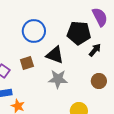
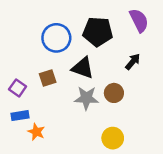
black pentagon: (79, 33) -> (98, 32), moved
brown circle: (99, 81) -> (114, 93), moved

